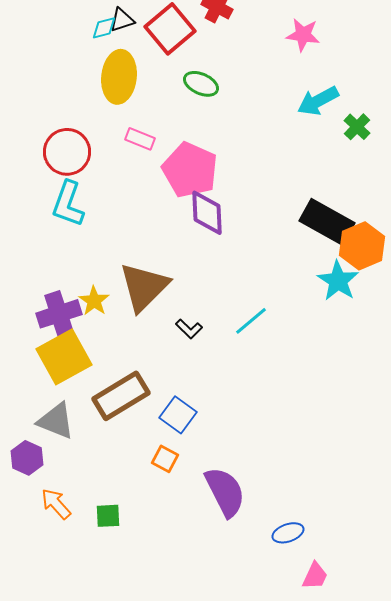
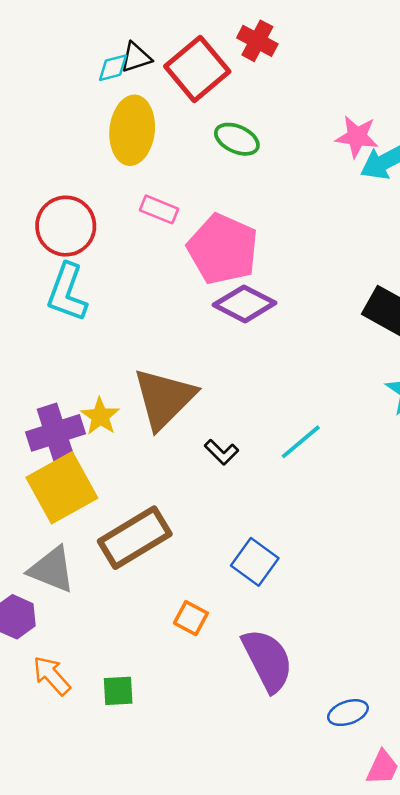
pink star: (303, 35) -> (357, 137), moved
purple diamond: (207, 213) -> (245, 304), turned -60
blue square: (178, 415) -> (255, 562), moved

